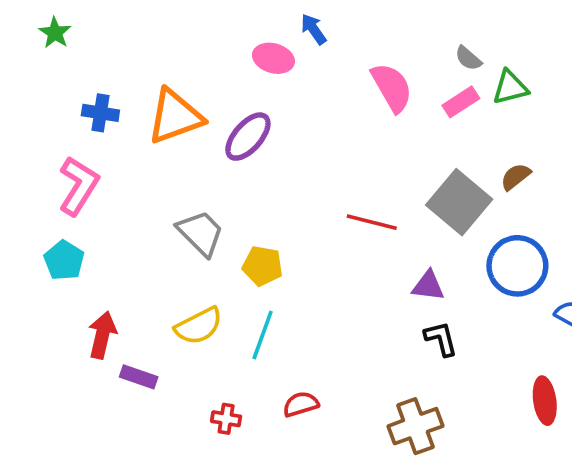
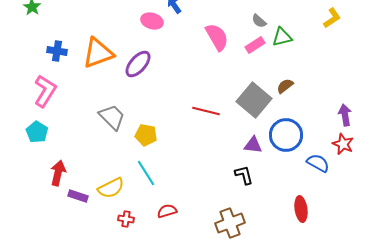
purple triangle: (428, 286) -> (253, 145), moved
yellow semicircle: (199, 326) -> (111, 188), moved
cyan line: (263, 335) -> (146, 173), turned -52

